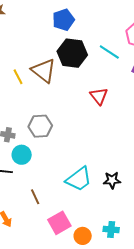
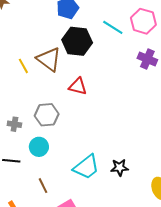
cyan line: (109, 52) -> (113, 27), moved
red triangle: (99, 96) -> (78, 86), moved, turned -36
cyan circle: (22, 155) -> (39, 147), moved

